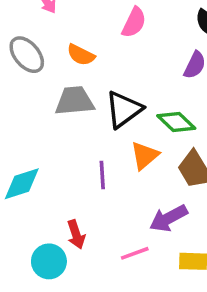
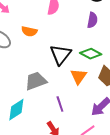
gray trapezoid: (75, 101) -> (36, 81), moved
purple line: (102, 175) -> (60, 104), moved

